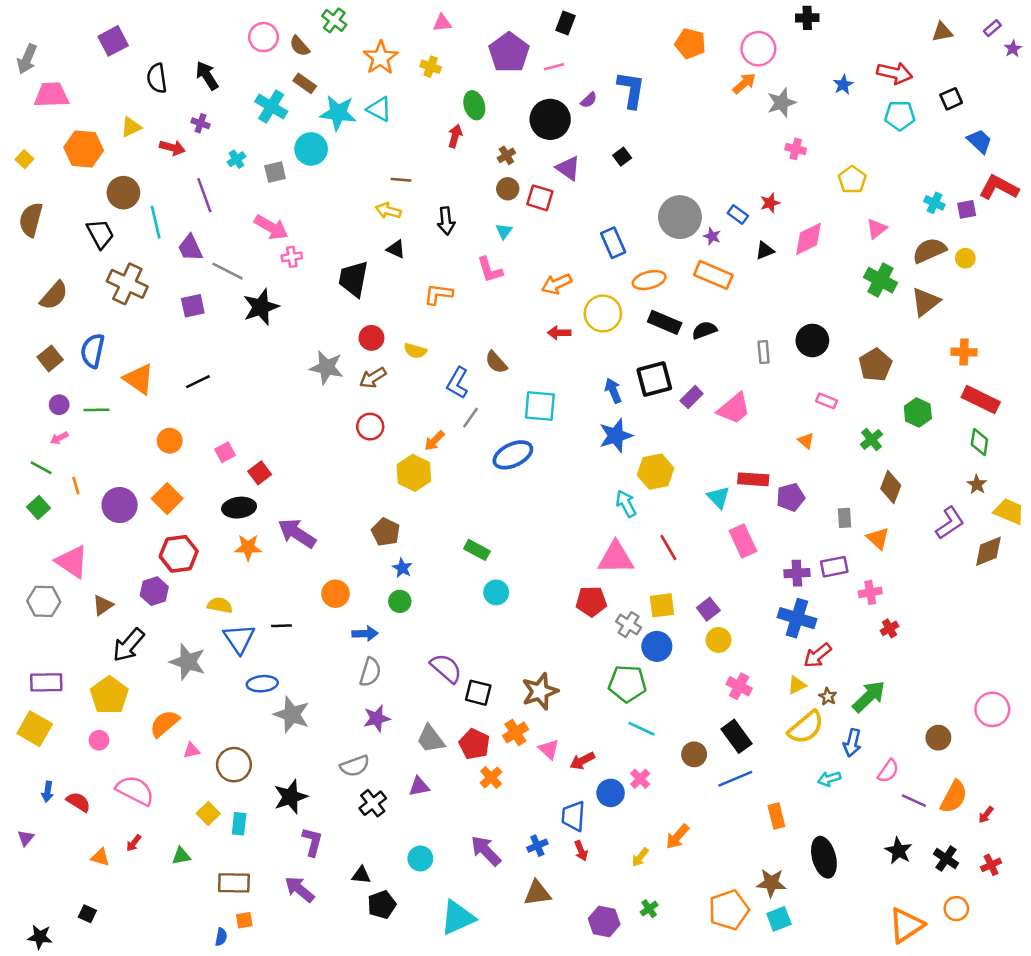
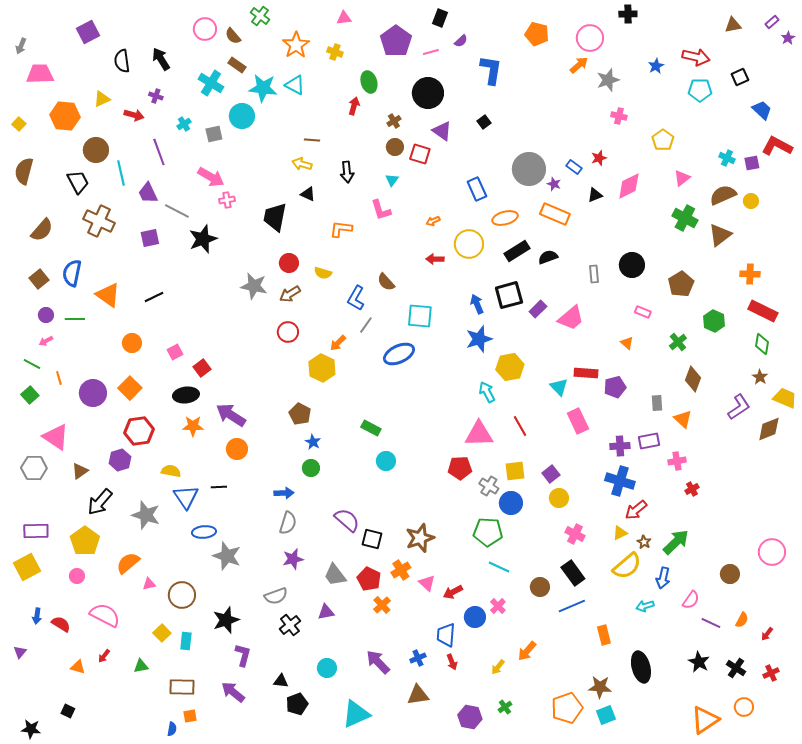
gray arrow: (27, 59) -> (21, 46), size x0.7
purple semicircle: (589, 100) -> (461, 41), moved
orange arrow: (557, 284) -> (433, 221), size x0.6
black rectangle: (665, 322) -> (517, 251), turned -55
orange circle: (335, 594) -> (237, 449), moved
yellow square: (35, 729) -> (27, 567), turned 32
orange semicircle: (954, 797) -> (742, 620), size x0.6

